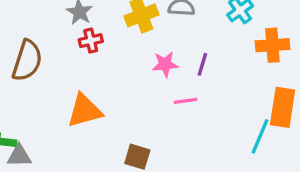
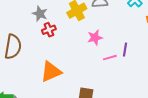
purple line: (202, 64) -> (125, 50), moved

